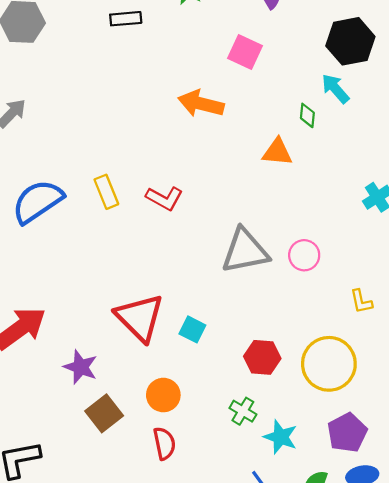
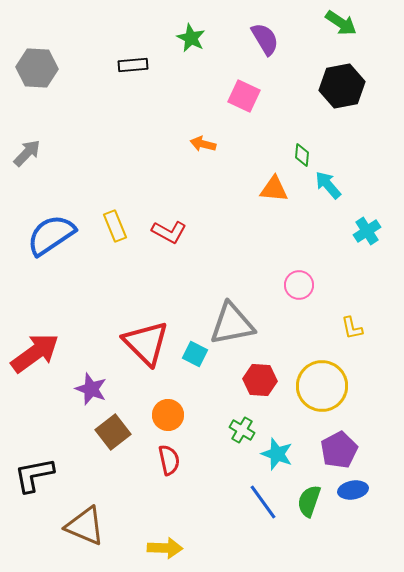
cyan arrow: (335, 89) -> (328, 185), moved
orange arrow: (201, 104) -> (203, 144), size x0.6
gray triangle: (245, 251) -> (232, 324), moved

